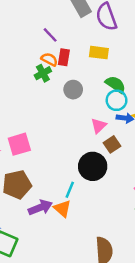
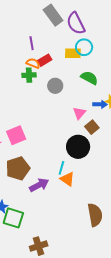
purple line: (50, 35) -> (32, 43), turned 40
red rectangle: (64, 57) -> (45, 60), turned 56
green cross: (43, 73) -> (29, 75), turned 32
cyan circle: (117, 100) -> (84, 47), moved
orange triangle: (62, 209) -> (67, 179), moved

